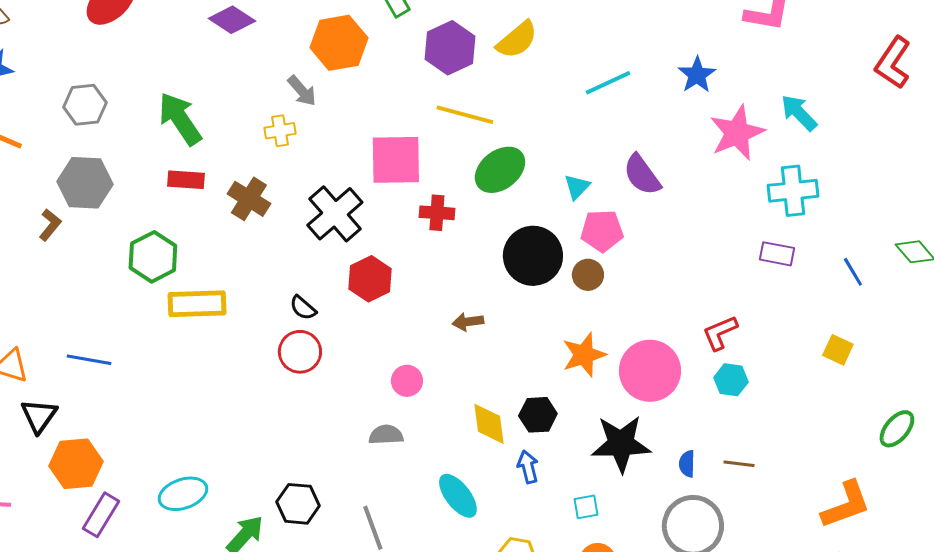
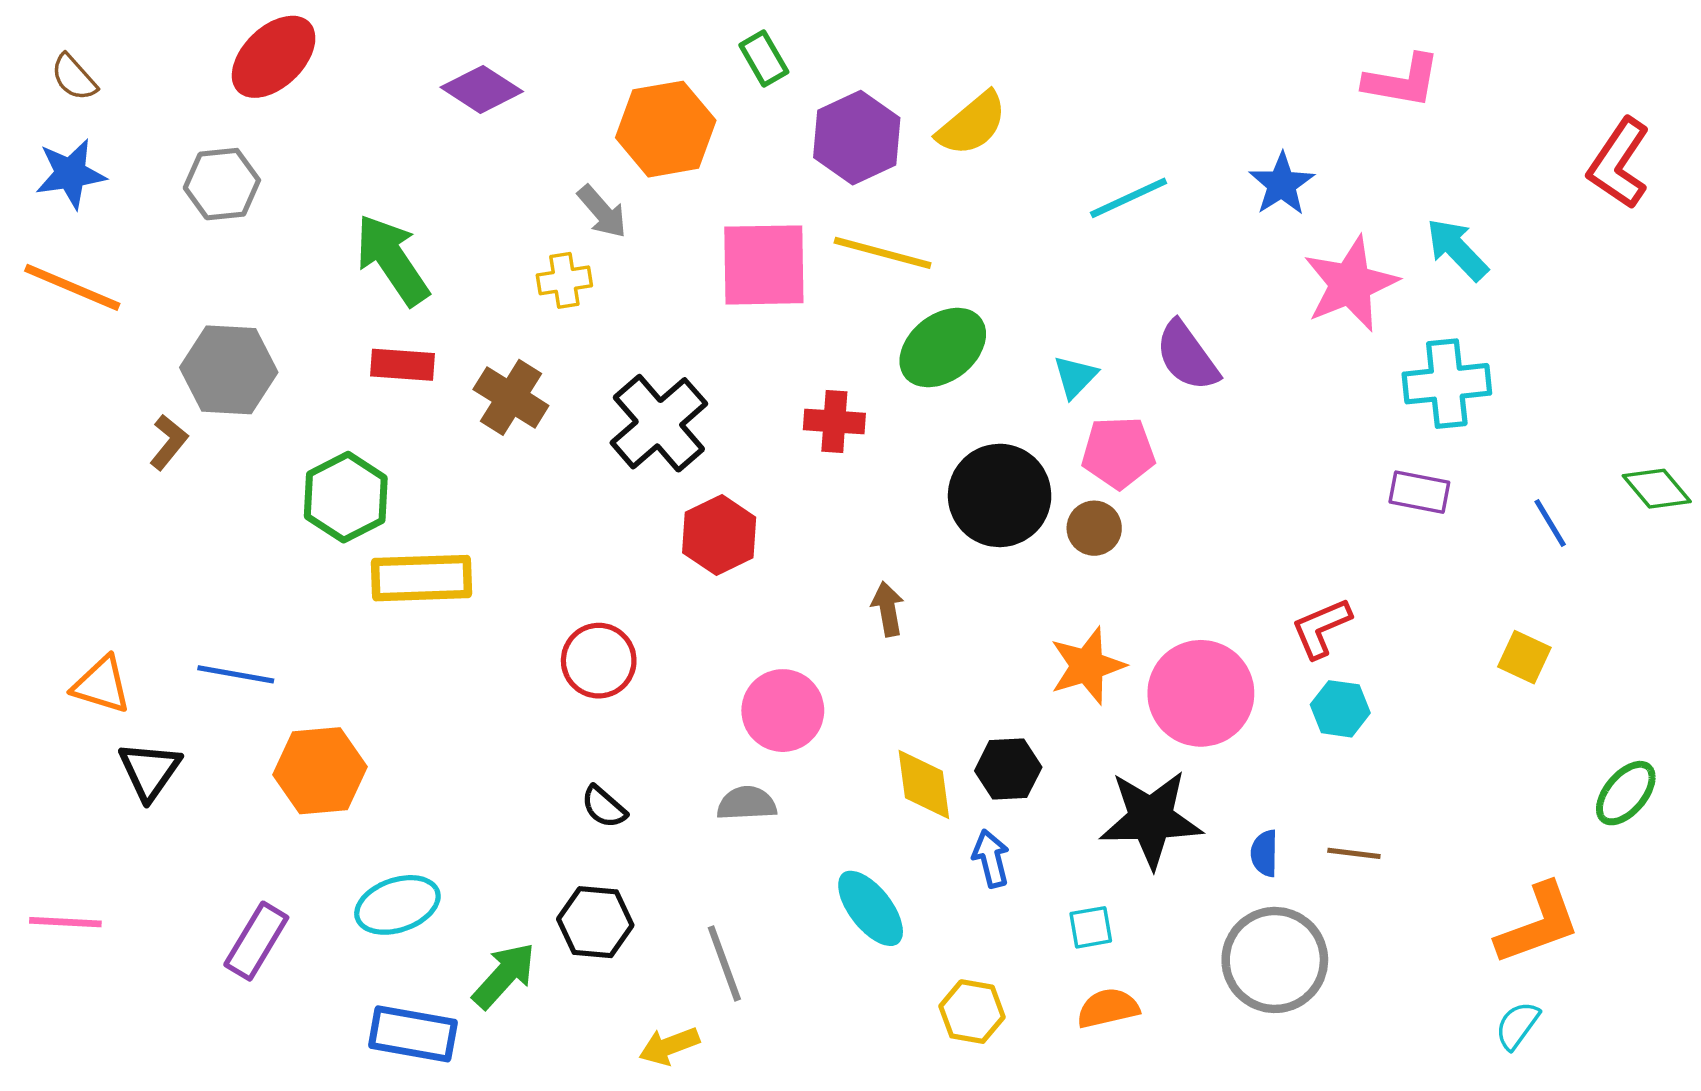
gray hexagon: (85, 105) -> (222, 184), moved
pink square: (396, 160) -> (764, 265), moved
black semicircle: (303, 308) -> (604, 807), moved
brown arrow: (468, 322) -> (888, 609), turned 88
pink circle: (407, 381) -> (783, 711), size x1.5
orange hexagon: (76, 464) -> (320, 771), moved

